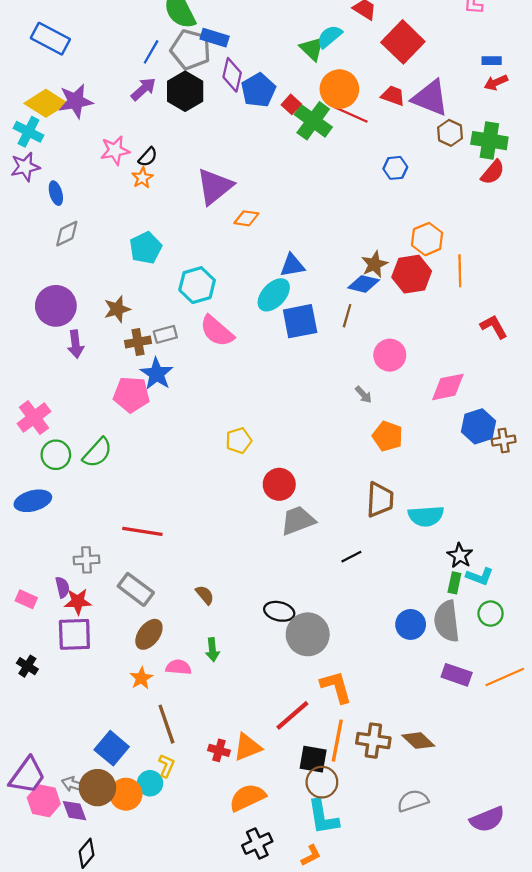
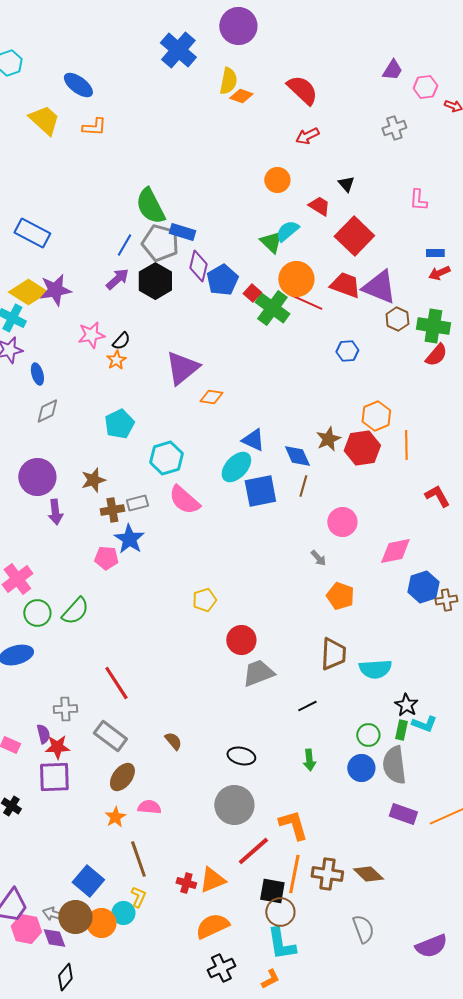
red trapezoid: (393, 96) -> (345, 285), size x1.4
blue triangle: (292, 265) -> (253, 440), turned 35
blue diamond: (364, 284) -> (297, 456), moved, turned 52
pink pentagon: (131, 395) -> (106, 558), size x0.7
red line: (142, 531) -> (116, 683), turned 48
green circle: (491, 614) -> (368, 735), moved
gray circle: (308, 634) -> (234, 805), moved
green arrow: (212, 650) -> (309, 760), moved
gray semicircle: (413, 801) -> (363, 929), turned 88

